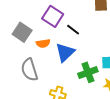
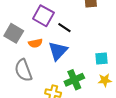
green cross: (88, 72) -> (74, 80), moved

